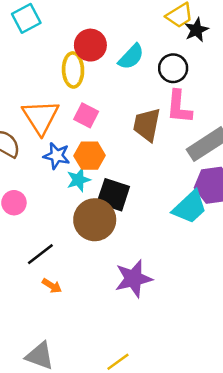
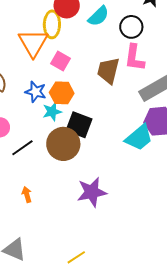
orange triangle: (41, 117) -> (33, 43), moved
black line: (40, 254) -> (22, 148), moved
orange arrow: (52, 286) -> (27, 195), turned -140

